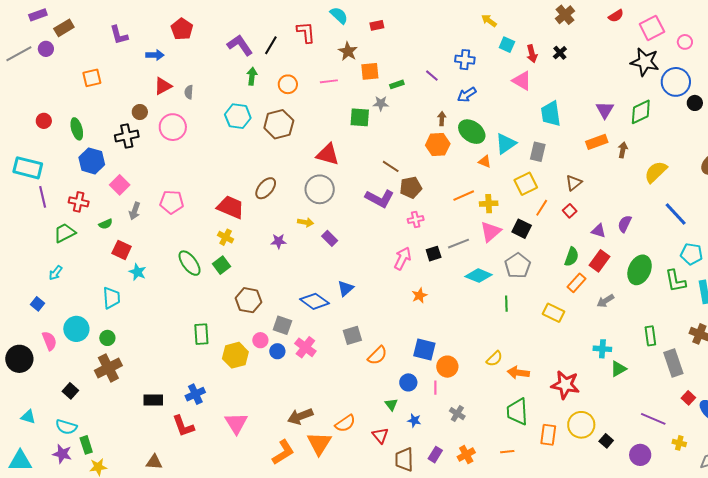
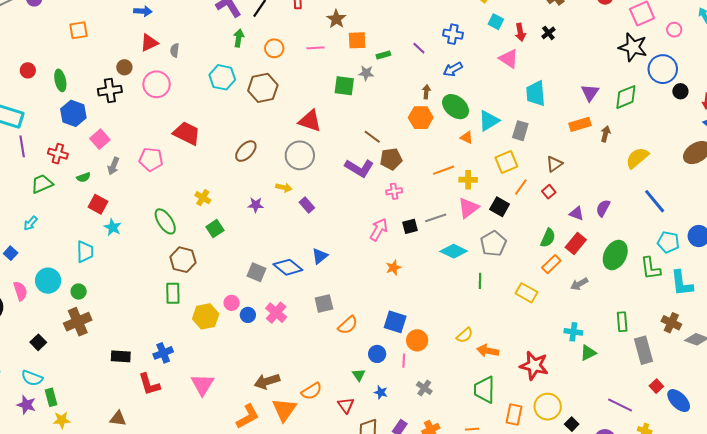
red trapezoid: (231, 207) -> (187, 133), moved
green square: (222, 265) -> (215, 229), moved
brown hexagon: (248, 300) -> (183, 260), moved
gray square: (282, 325) -> (257, 272), moved

